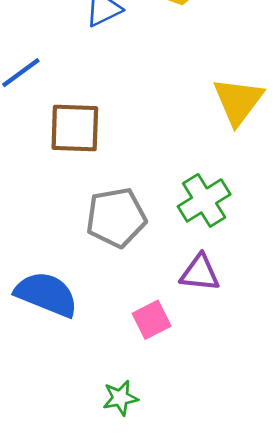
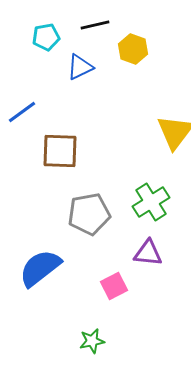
blue semicircle: (46, 294) -> (40, 268), turned -60

